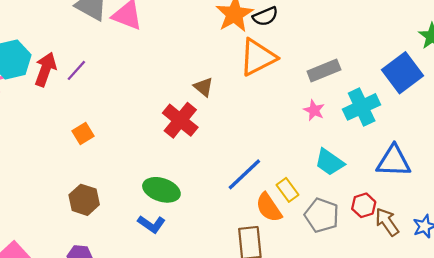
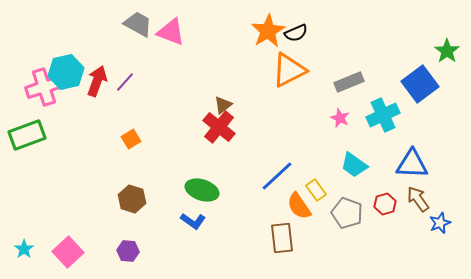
brown triangle: (203, 87) -> (223, 105), moved, turned 42
brown arrow: (387, 222) -> (418, 199), moved

